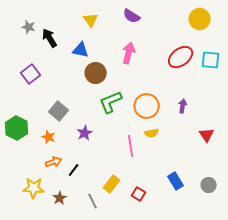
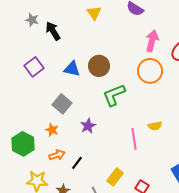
blue triangle: (81, 50) -> (72, 69), moved
pink arrow: (129, 53) -> (152, 41), moved
orange circle: (147, 106) -> (150, 71), moved
green hexagon: (17, 128) -> (23, 144), moved

